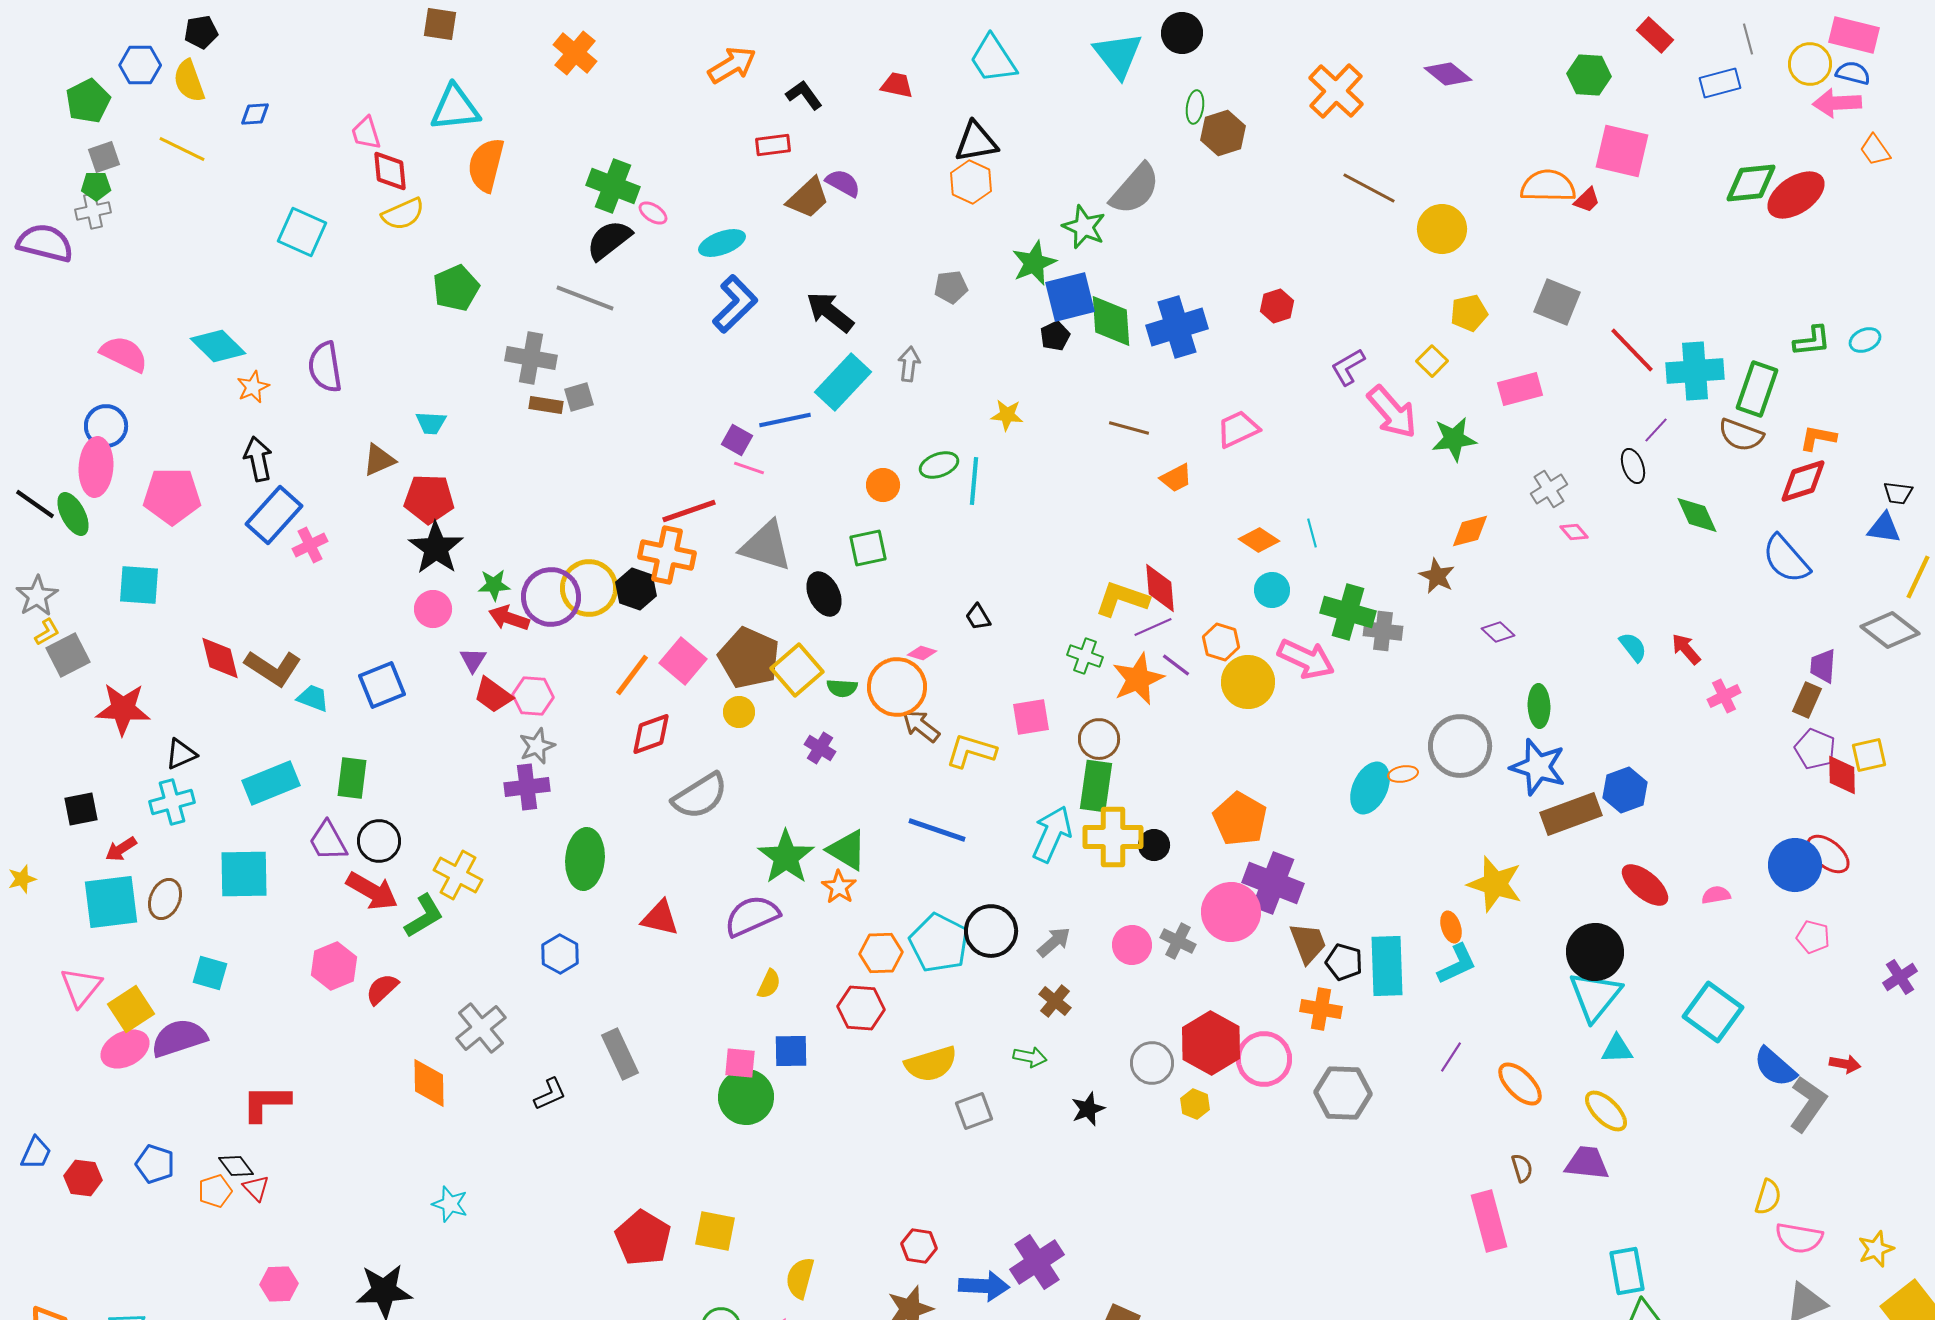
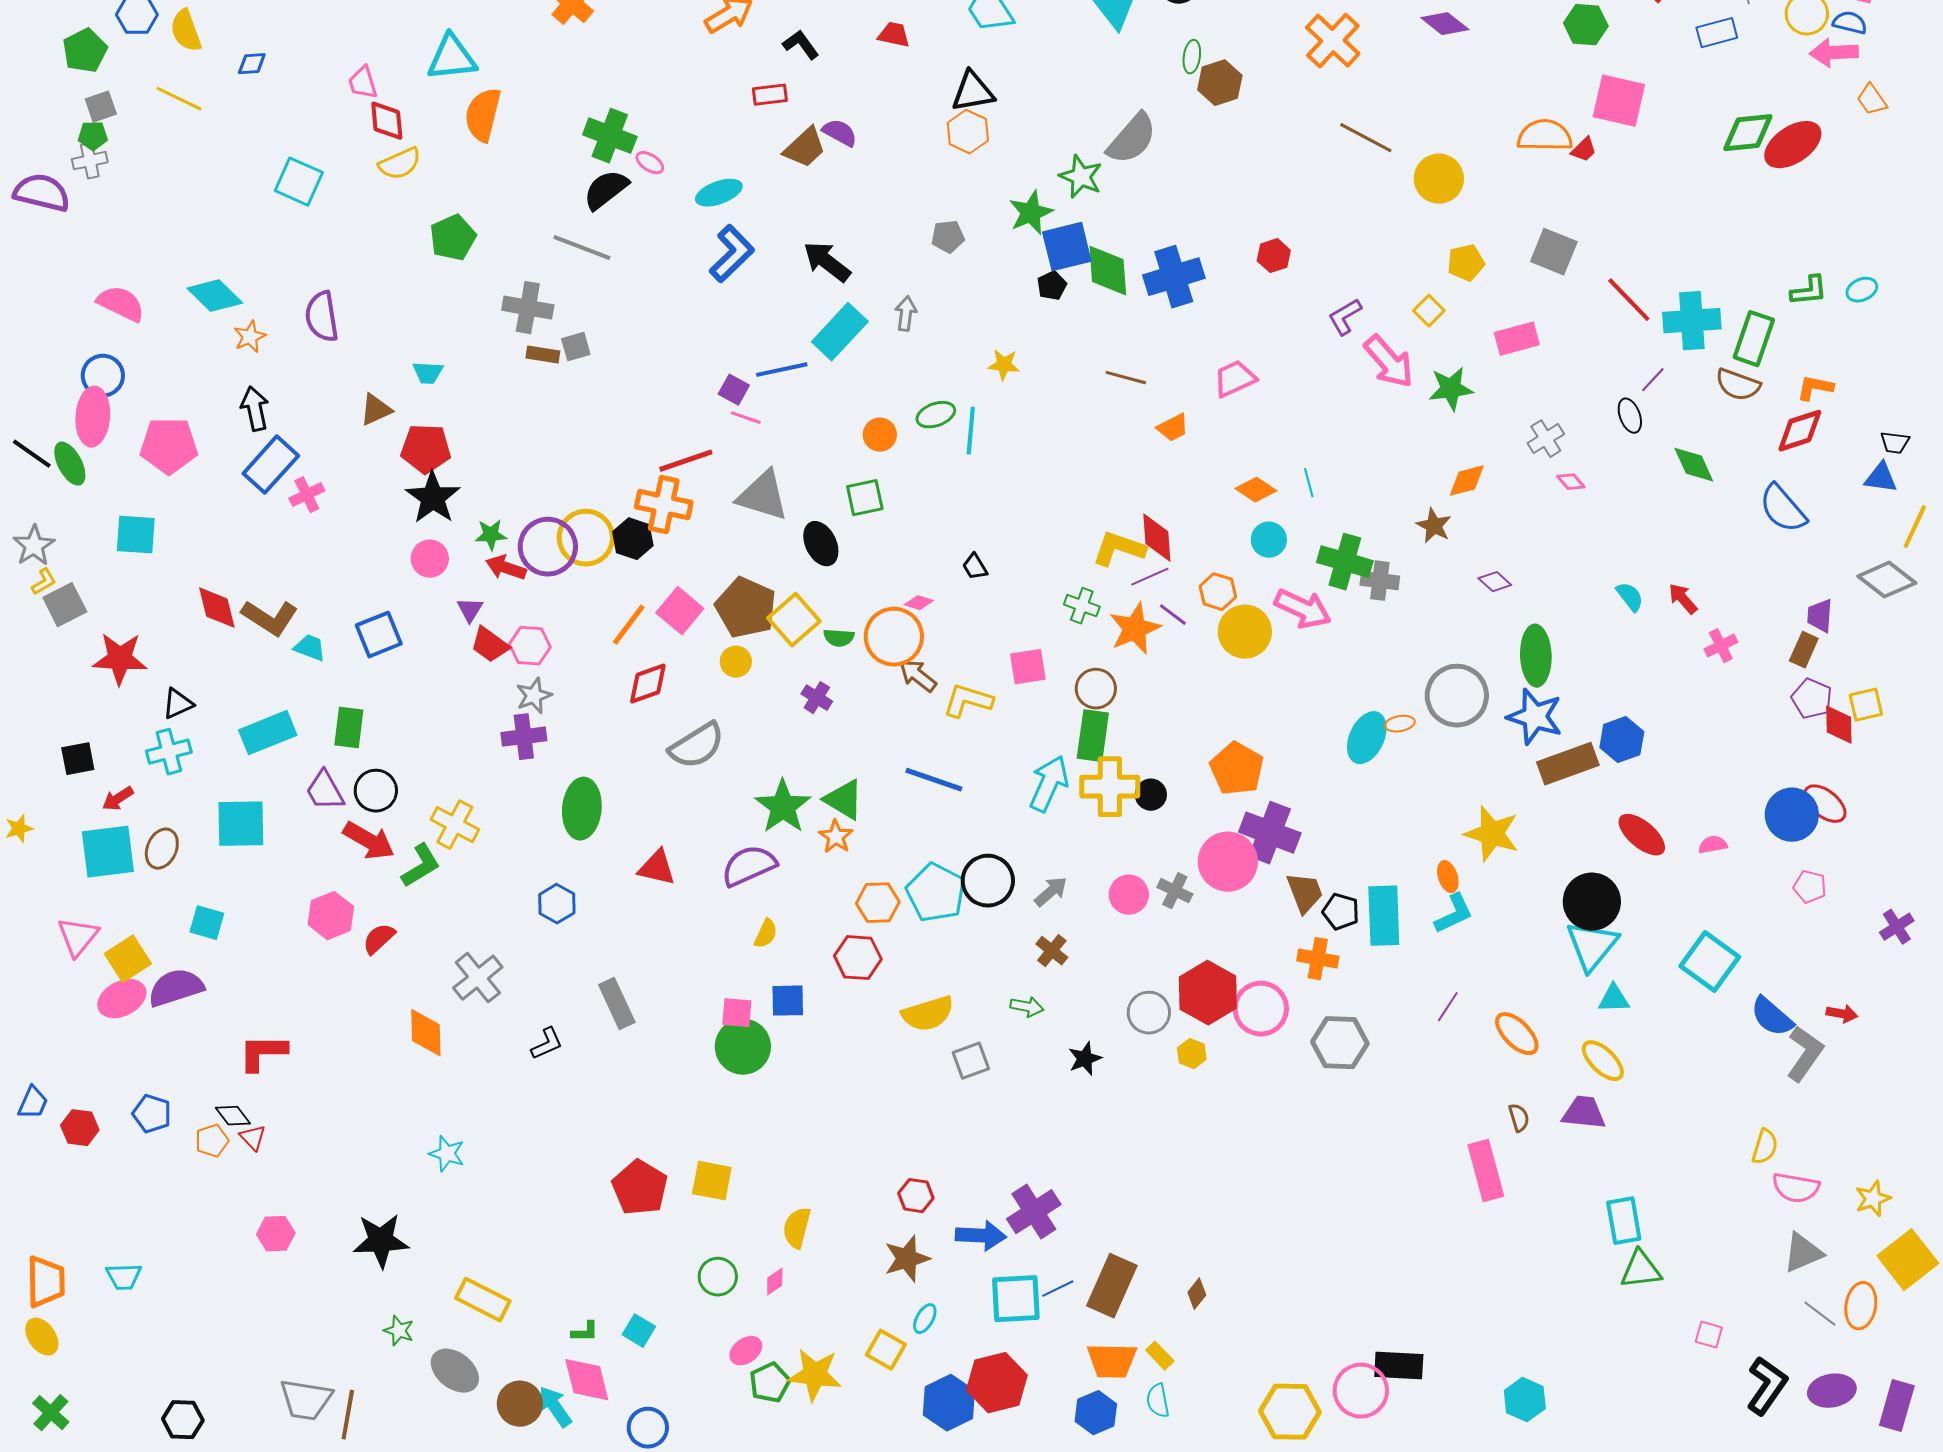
green ellipse: (1539, 706) -> (1536, 656), size x1.4

